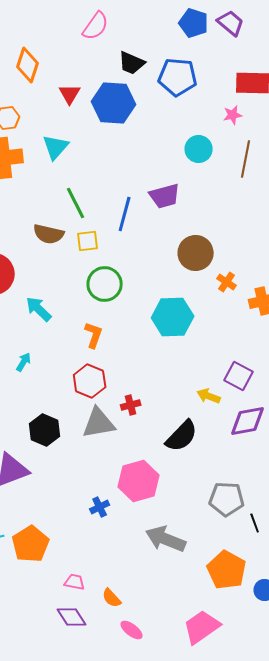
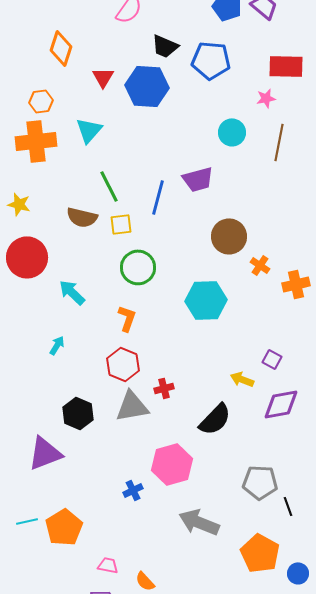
purple square: (239, 376) -> (272, 359), size x0.7

